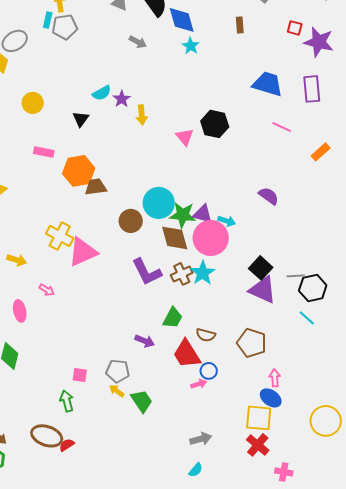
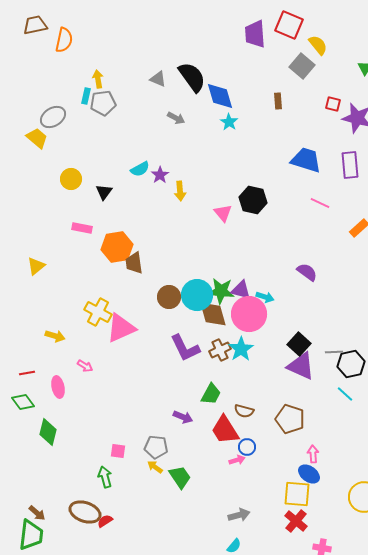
black triangle: (81, 119) -> (104, 192), moved
brown trapezoid: (96, 187) -> (134, 263), turned -90
cyan circle: (159, 203) -> (197, 295), moved

